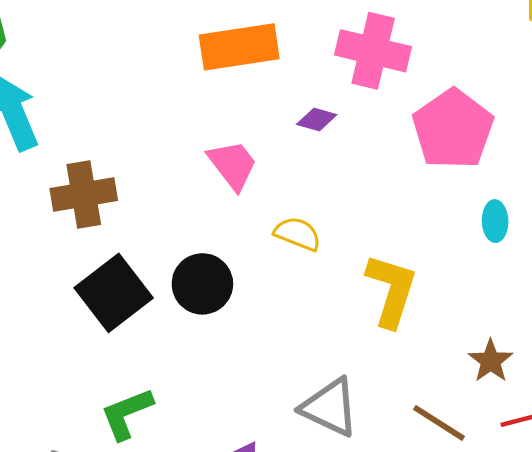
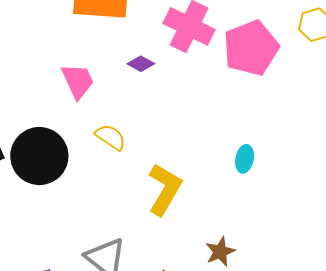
pink pentagon: (453, 129) -> (251, 48), moved
black circle: (202, 284) -> (39, 156), size x1.4

